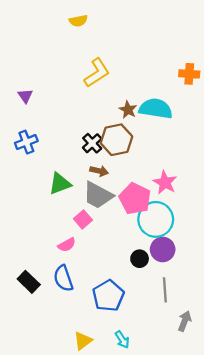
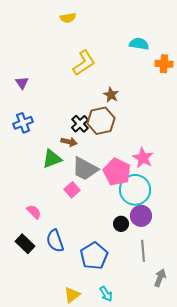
cyan semicircle: (156, 109) -> (139, 44), moved, size x0.7
brown arrow: (99, 171) -> (69, 142), moved
pink semicircle: (67, 245) -> (34, 212), moved, turned -105

